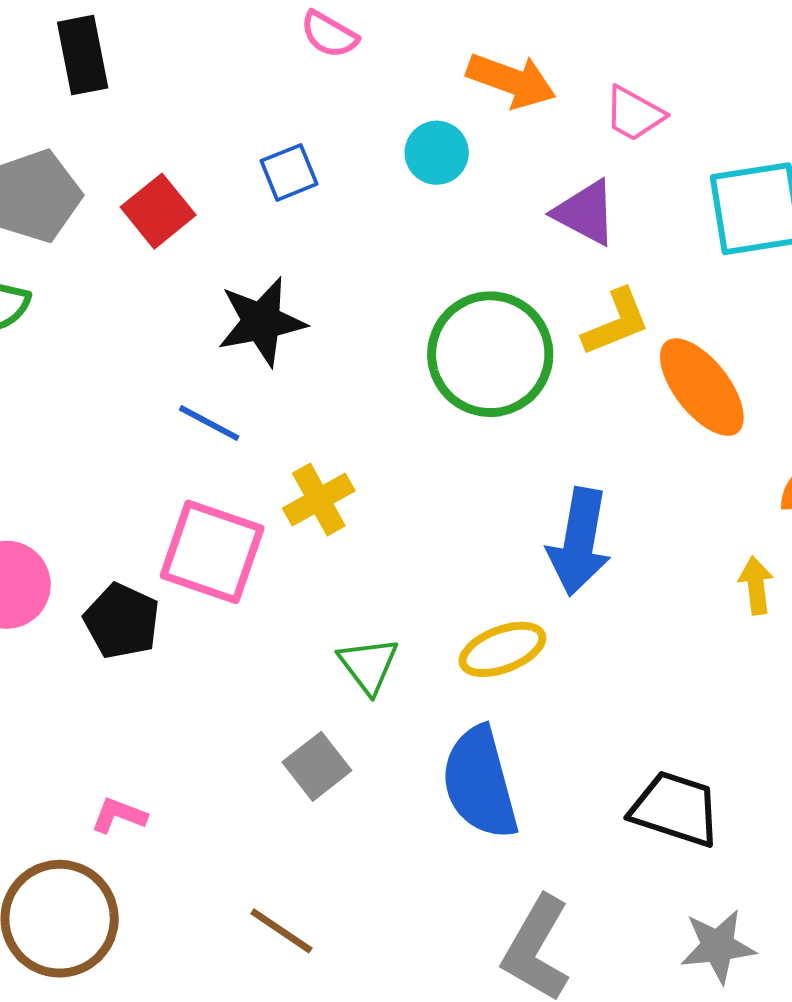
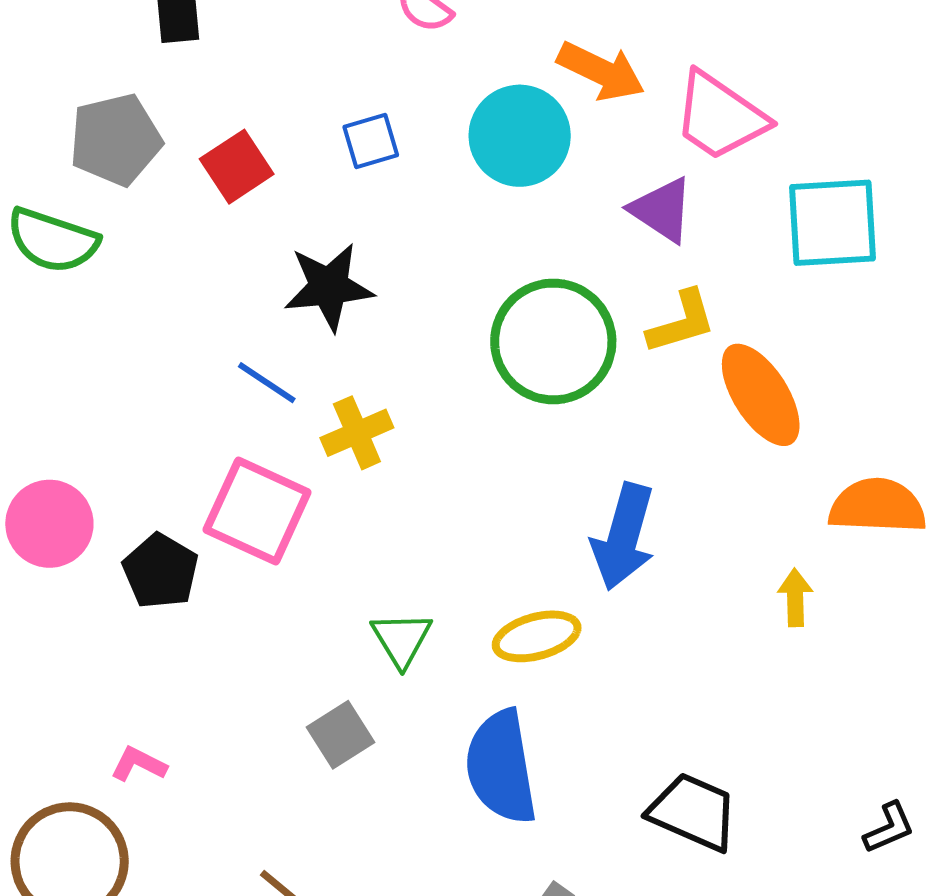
pink trapezoid: (634, 114) -> (720, 116), size x1.6
cyan circle: (437, 153) -> (520, 136), size x1.6
yellow cross: (319, 499) -> (357, 433), moved

